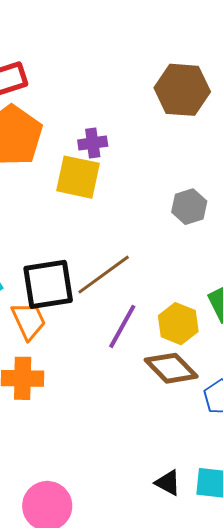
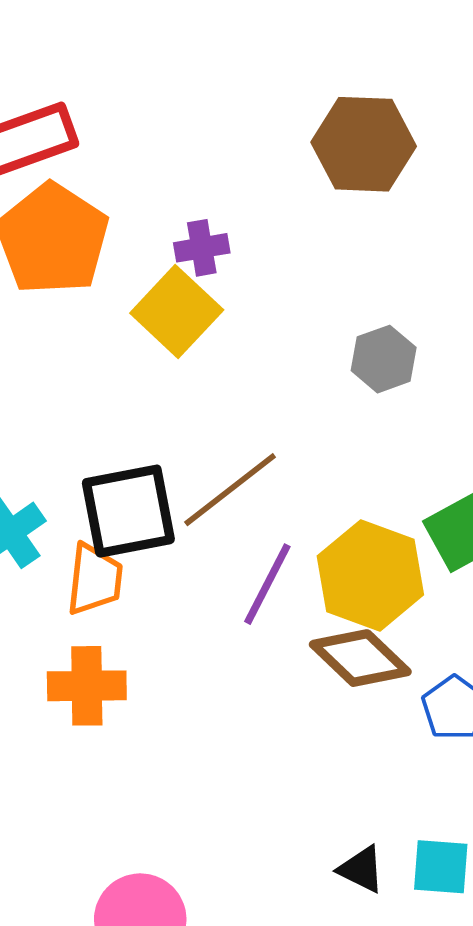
yellow square: (78, 177) -> (177, 312), turned 33
orange trapezoid: (29, 321) -> (95, 579), turned 33
yellow hexagon: (178, 324) -> (370, 575), size x1.4

